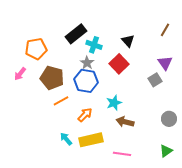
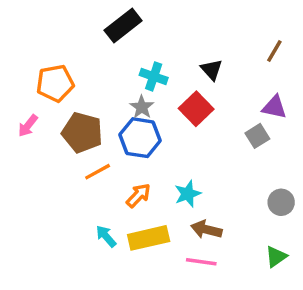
black rectangle: (76, 34) -> (123, 25), moved
purple triangle: (165, 63) -> (274, 107), turned -42
cyan star: (114, 103) -> (188, 194), moved
brown arrow: (125, 122) -> (206, 229), moved

